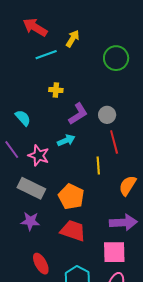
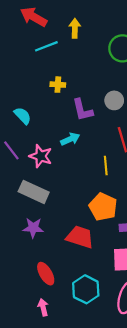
yellow arrow: (73, 39) -> (75, 28), turned -30
purple L-shape: (78, 114) -> (83, 110), turned 110
gray circle: (107, 115) -> (114, 100), moved
orange pentagon: (71, 197) -> (103, 207), moved

